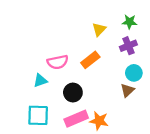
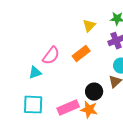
pink semicircle: (58, 62) -> (51, 56), turned -42
black circle: (73, 93) -> (94, 92), moved

